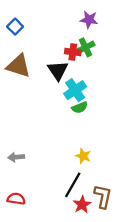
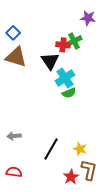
purple star: (89, 20) -> (88, 18), moved
blue square: (15, 27) -> (13, 33), moved
yellow star: (83, 156) -> (80, 149), moved
black line: (73, 185) -> (51, 149), moved

